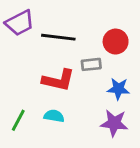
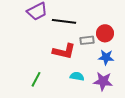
red circle: (116, 42) -> (105, 33), moved
cyan semicircle: (54, 116) -> (77, 76), moved

